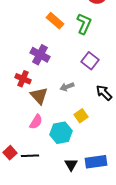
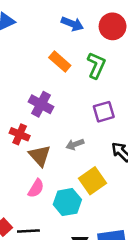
purple square: (90, 61) -> (104, 112), turned 36
yellow square: (81, 116) -> (92, 181), size x1.5

